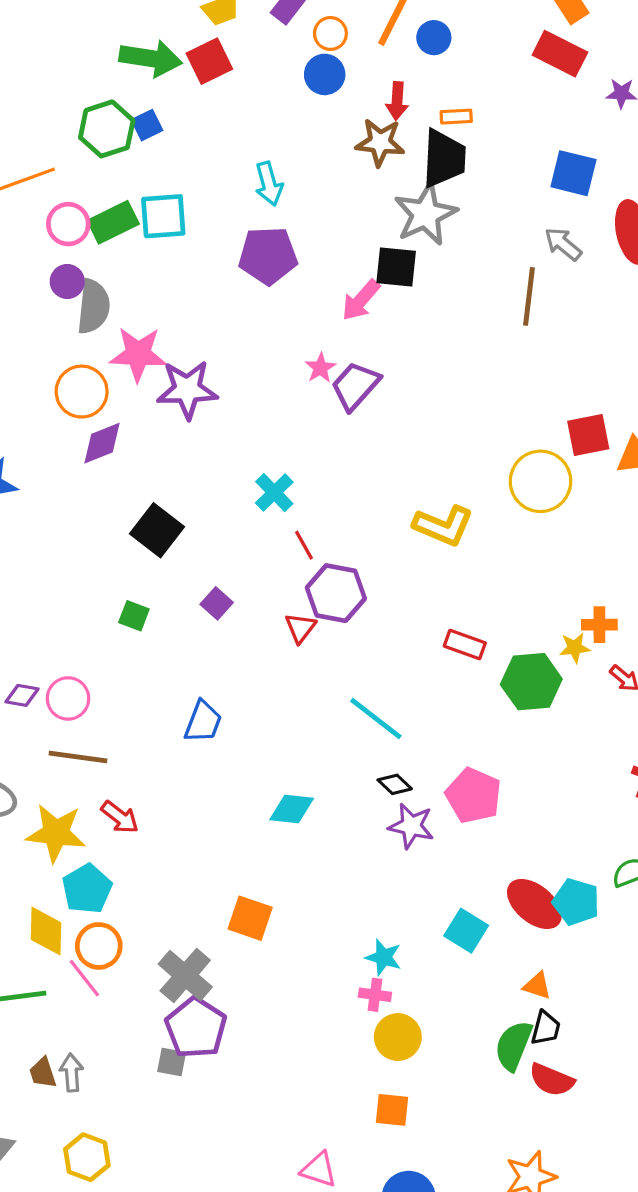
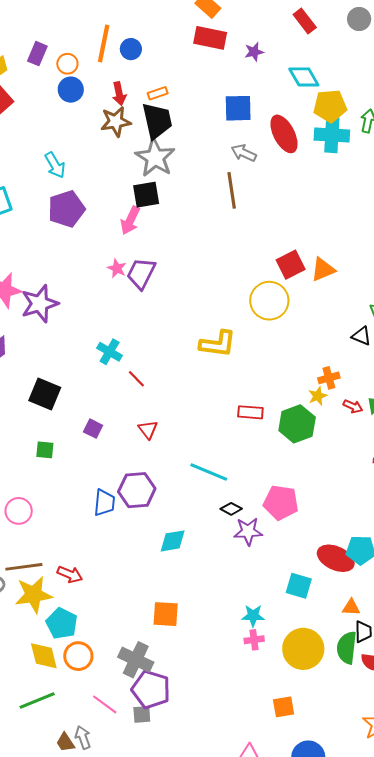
purple hexagon: (336, 593) -> (137, 490), moved
brown line: (78, 757) -> (24, 567), moved
pink line: (84, 978) -> (105, 704), moved
yellow circle: (398, 1037) -> (303, 649), moved, size x1.4

